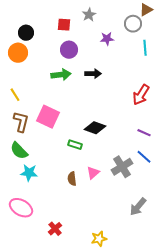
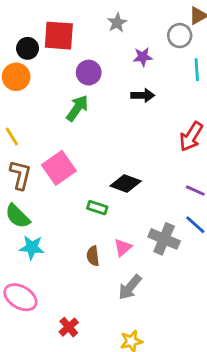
red square: (64, 25) -> (59, 36), moved, size x1.6
black arrow: (93, 74) -> (143, 95), moved
green arrow: (61, 75) -> (77, 108), turned -48
pink square: (48, 117) -> (59, 168), turned 30
gray cross: (122, 167) -> (164, 239), turned -35
gray arrow: (138, 207) -> (130, 287), moved

